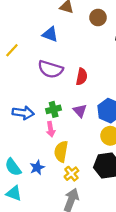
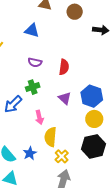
purple semicircle: (50, 69) -> (35, 62), size x0.6
green cross: (54, 109) -> (33, 87), moved
blue arrow: (23, 113) -> (13, 104), turned 132

